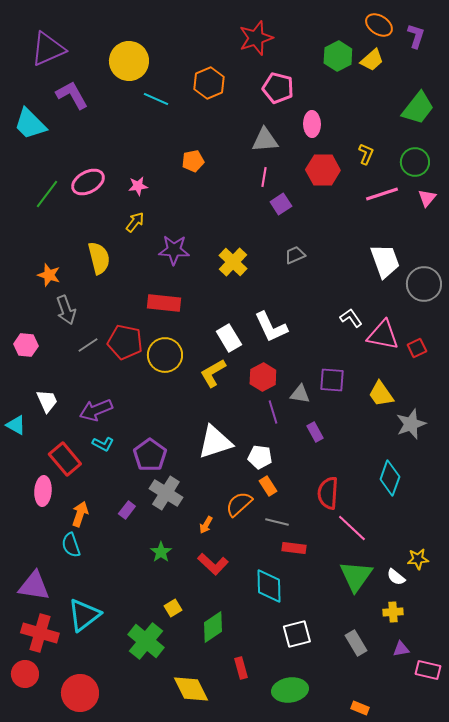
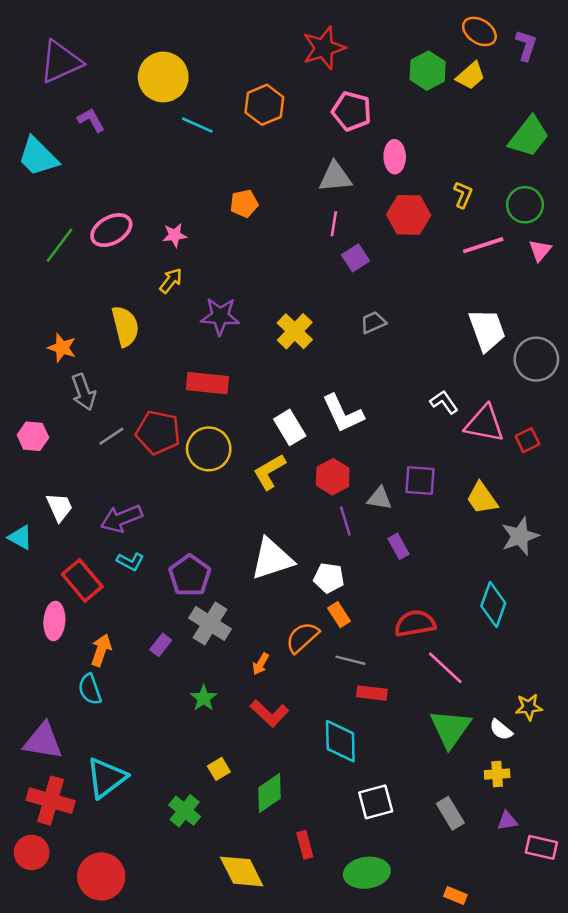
purple L-shape: (72, 95) -> (91, 120), size x0.7
red semicircle: (328, 493) -> (415, 623), turned 76
green cross: (146, 641) -> (185, 811), size x0.7

